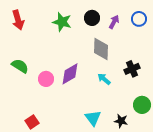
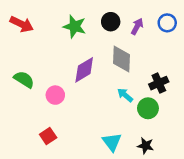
red arrow: (18, 20) -> (22, 24), turned -48
purple diamond: (70, 74) -> (84, 70), moved
green circle: (142, 105) -> (148, 108), moved
red square: (32, 122) -> (48, 136), moved

